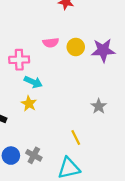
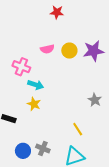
pink cross: (19, 60) -> (21, 67), turned 30

